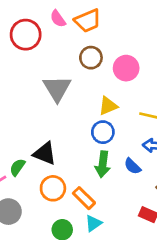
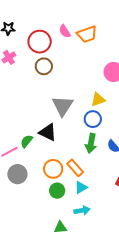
brown circle: (91, 58) -> (44, 66), moved
gray triangle: (57, 89) -> (62, 106), moved
orange circle: (53, 188) -> (53, 169), moved

